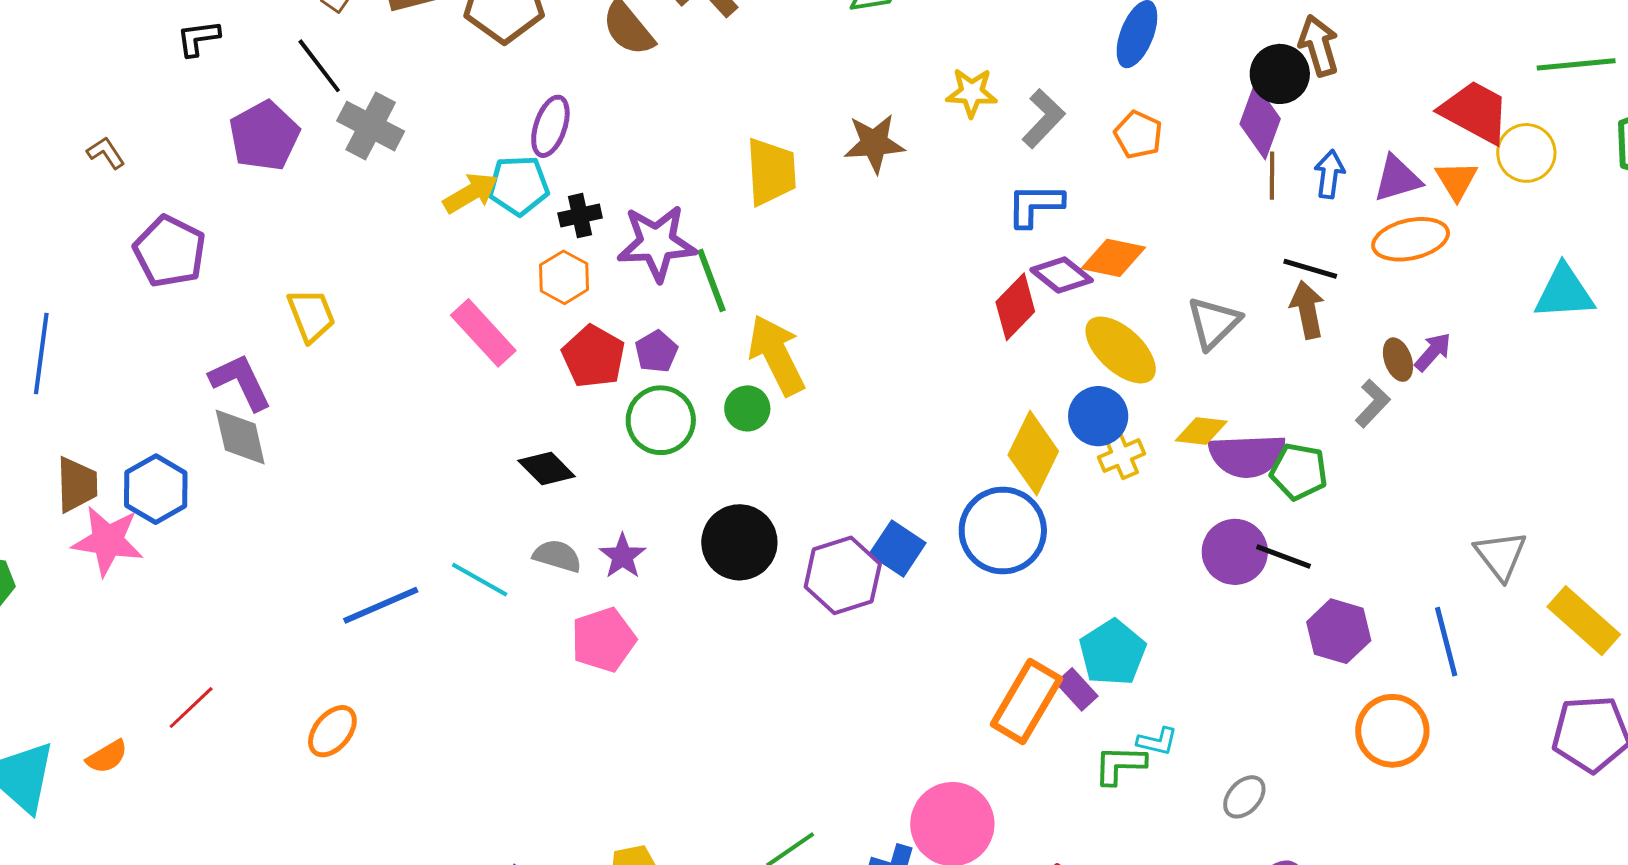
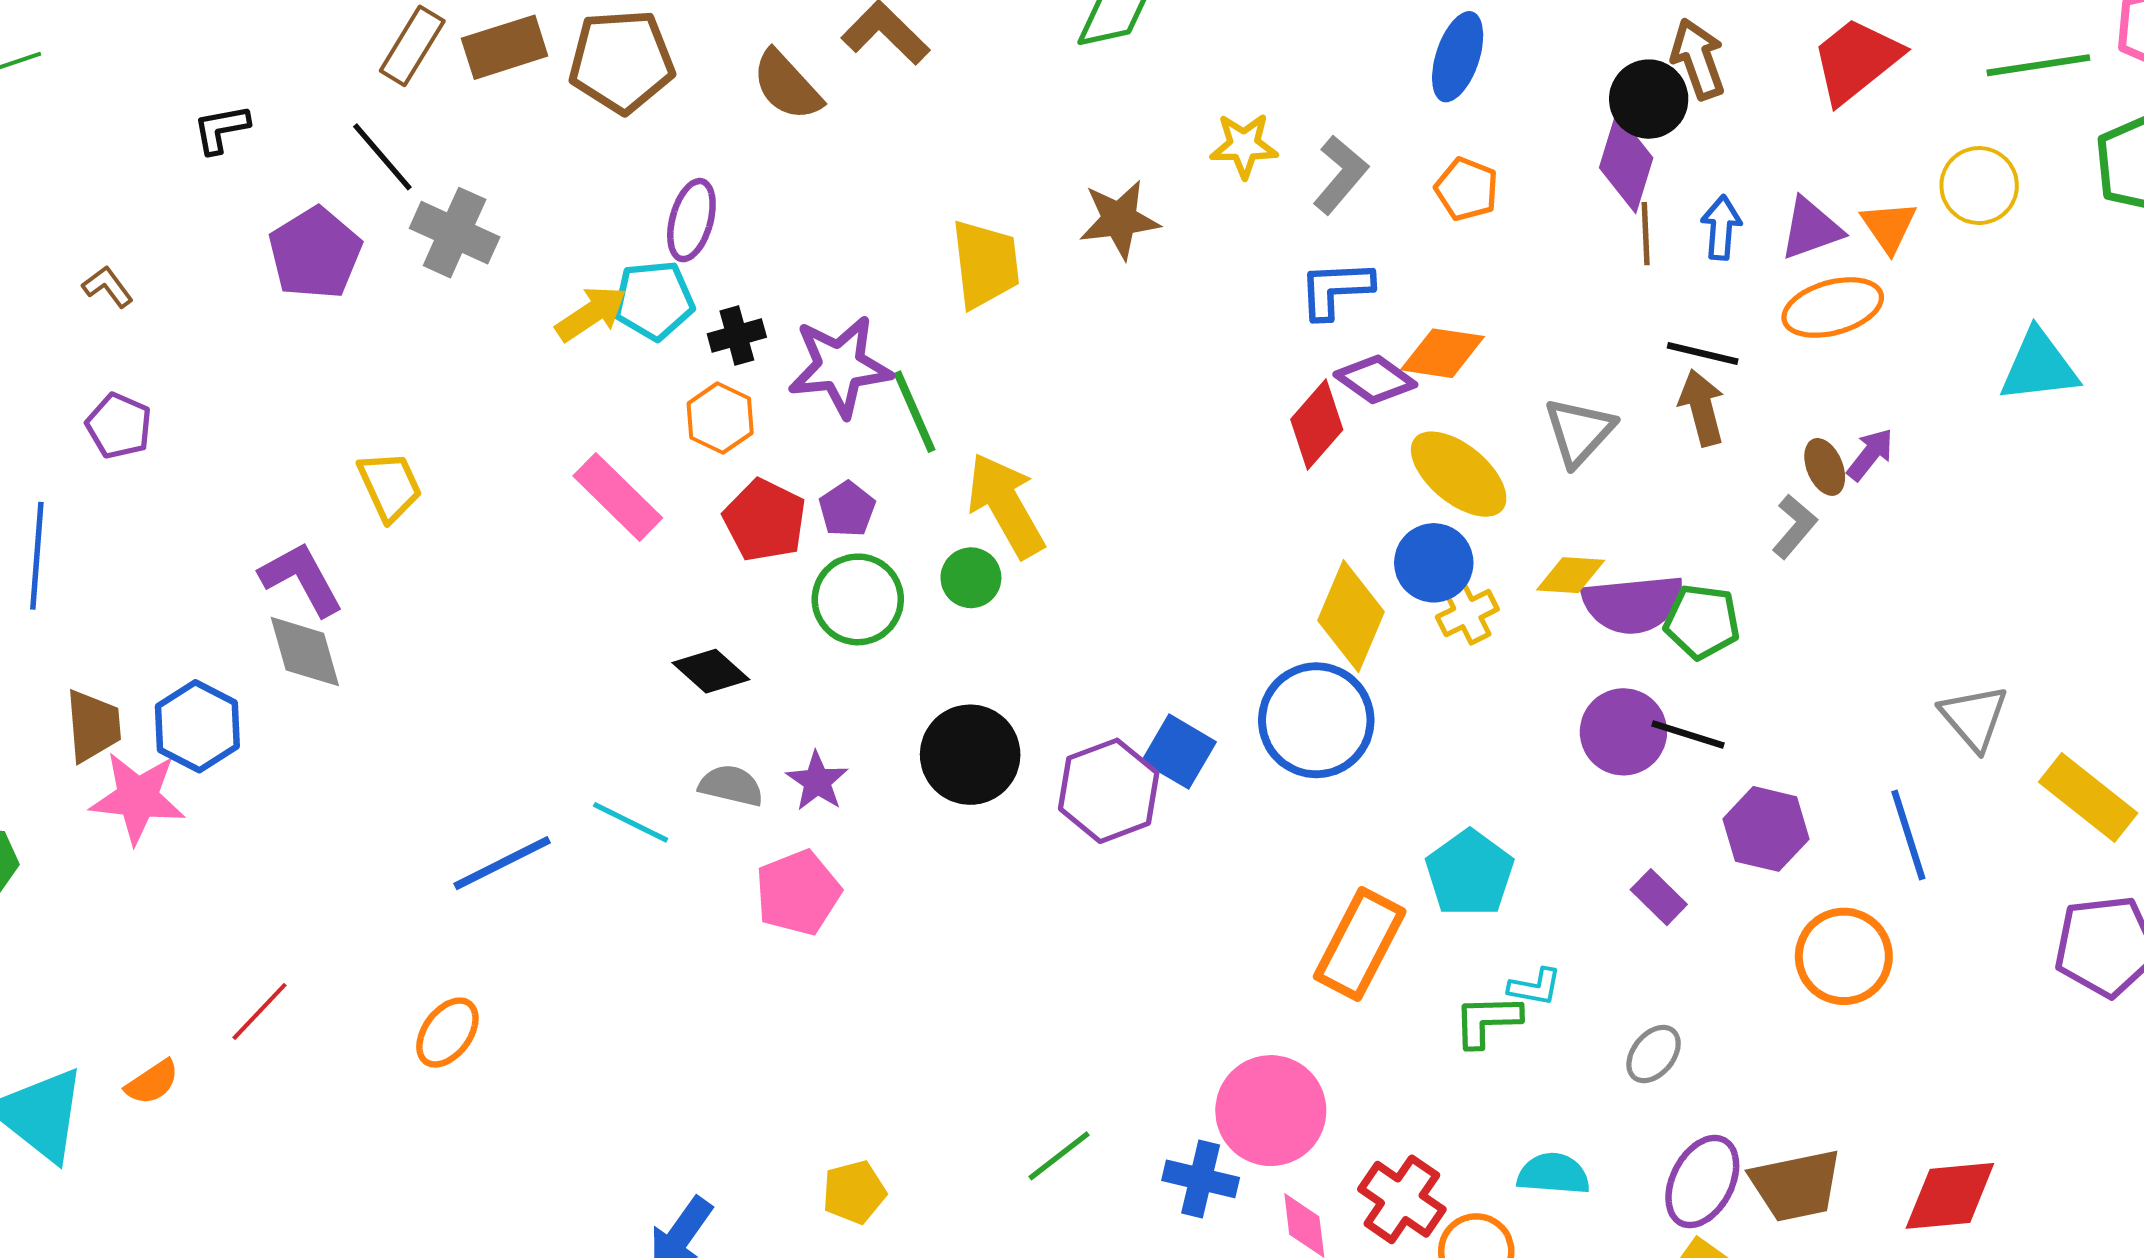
red trapezoid: (1475, 112) -> (1856, 60), moved, turned -64
purple pentagon: (170, 251) -> (119, 426), moved, size x0.7
purple rectangle: (1077, 689) -> (1659, 897), moved

